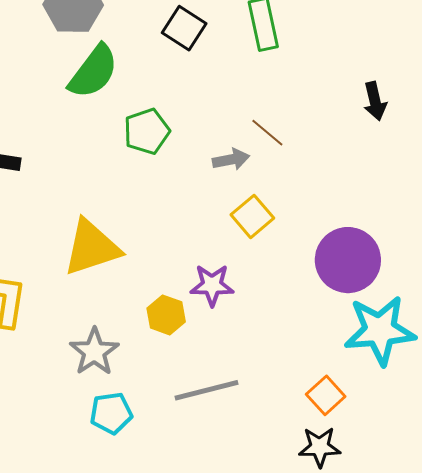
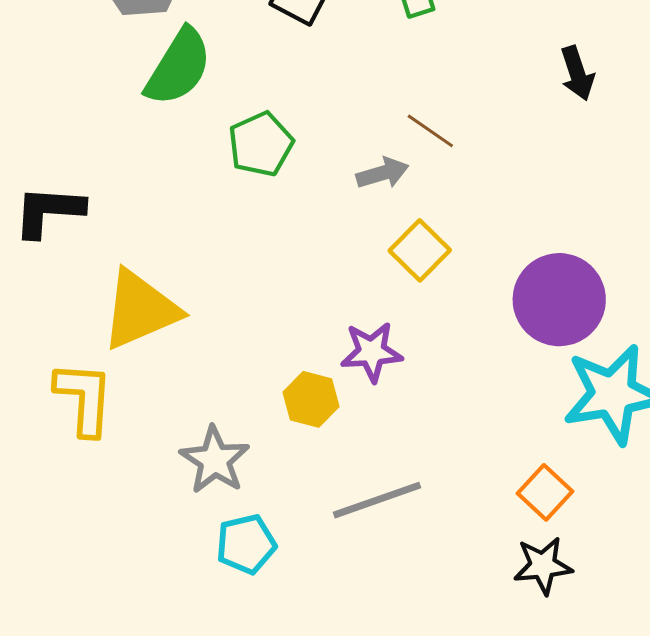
yellow triangle: (92, 248) -> (140, 310), moved

